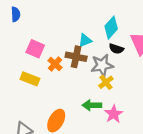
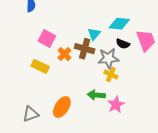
cyan diamond: (111, 28) -> (119, 24), turned 50
cyan triangle: (85, 40) -> (94, 34), turned -32
yellow cross: (106, 82) -> (111, 74), turned -32

